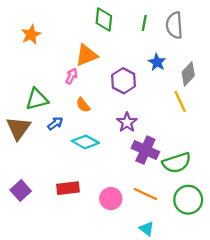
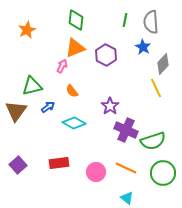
green diamond: (104, 19) -> (76, 20), moved
blue star: (157, 62) -> (143, 47), moved
purple hexagon: (123, 81) -> (106, 55), moved

